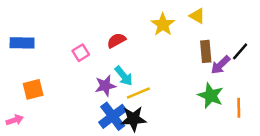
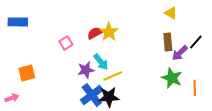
yellow triangle: (197, 16) -> (171, 13), moved
yellow star: (163, 24) -> (109, 32), moved
blue rectangle: (22, 43) -> (18, 22), moved

